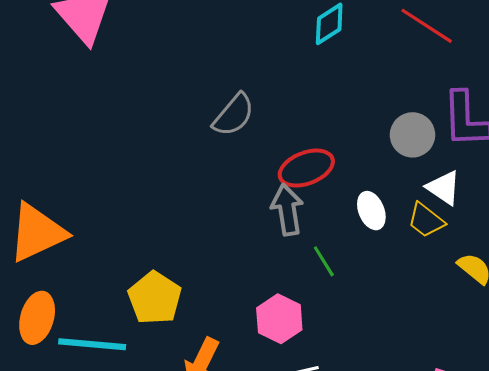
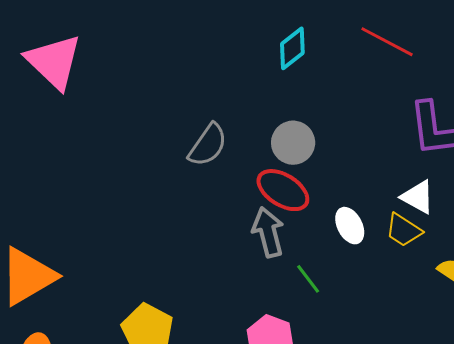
gray circle: (412, 135) -> (293, 143), moved
red ellipse: (306, 168) -> (283, 190), turned 58

